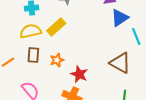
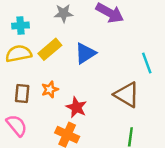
blue triangle: (120, 18) -> (85, 53), moved
brown rectangle: (33, 55) -> (22, 94), moved

